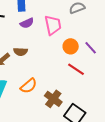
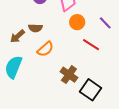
orange circle: (71, 46) -> (77, 22), moved
orange semicircle: (29, 86) -> (45, 49), moved

